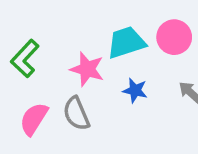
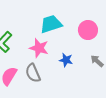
cyan trapezoid: (126, 42) -> (51, 24), moved

